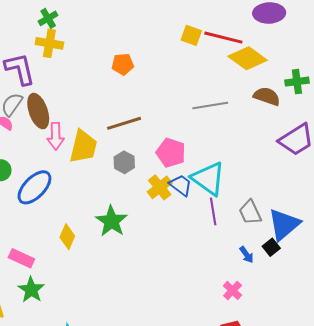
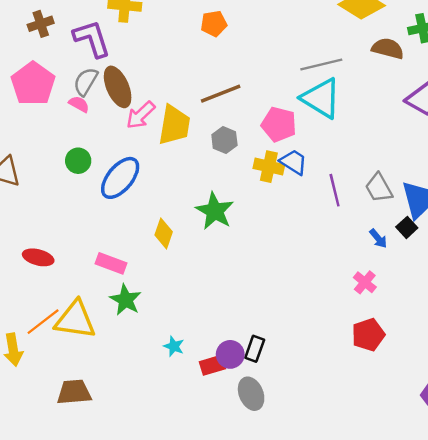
pink arrow: (56, 136) -> (141, 115), turned 52
cyan triangle: (208, 179) -> (321, 98), moved
yellow cross: (160, 187) -> (269, 167), turned -35

